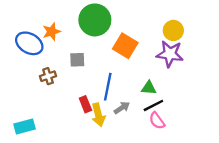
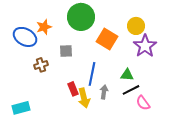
yellow circle: (173, 30) -> (136, 26), moved
purple star: (170, 54) -> (145, 46), turned 30
gray arrow: (122, 108) -> (104, 92), turned -48
pink semicircle: (157, 121) -> (143, 103), moved

